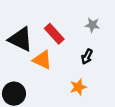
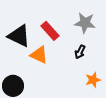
gray star: (92, 25) -> (85, 23), size x1.5
orange star: (78, 87) -> (93, 80), moved

